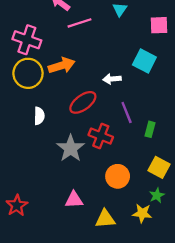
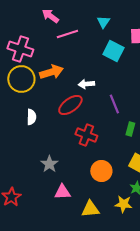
cyan square: (144, 61) -> (113, 51), moved
white arrow: (112, 79) -> (86, 84), moved
purple line: (127, 113) -> (114, 104), moved
gray star: (71, 148) -> (49, 164), moved, size x0.7

